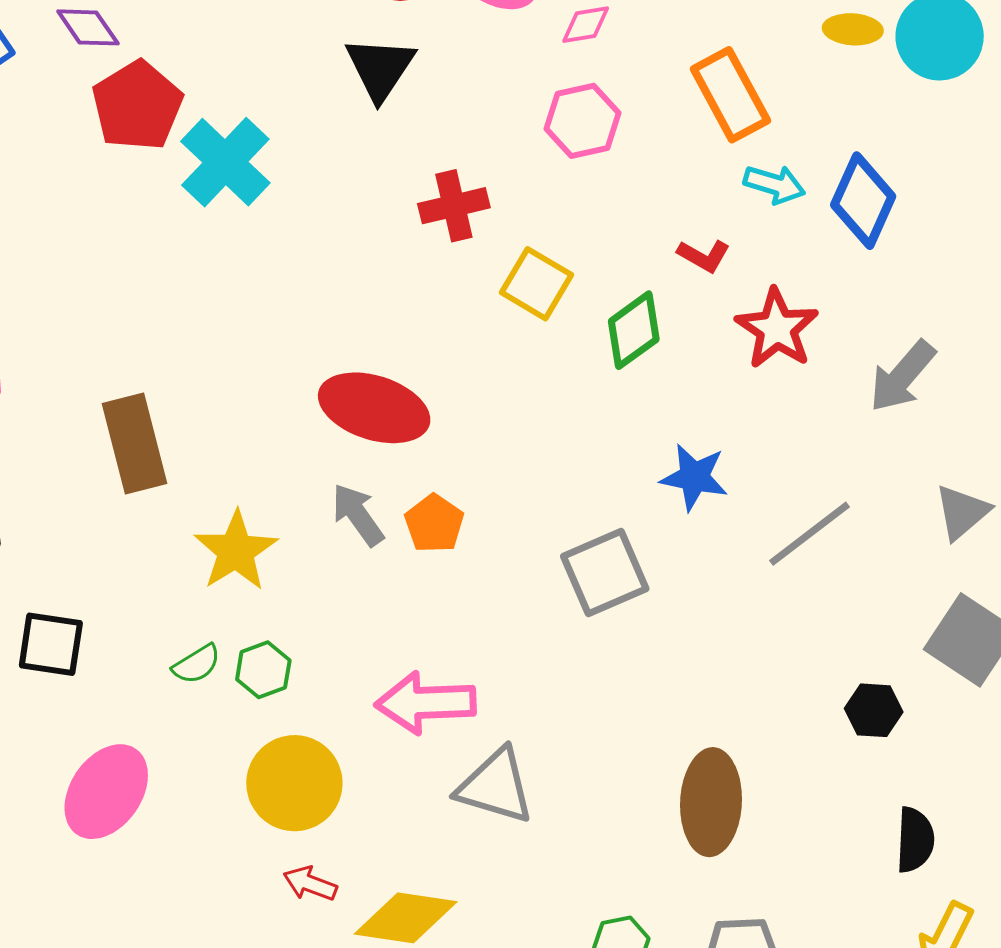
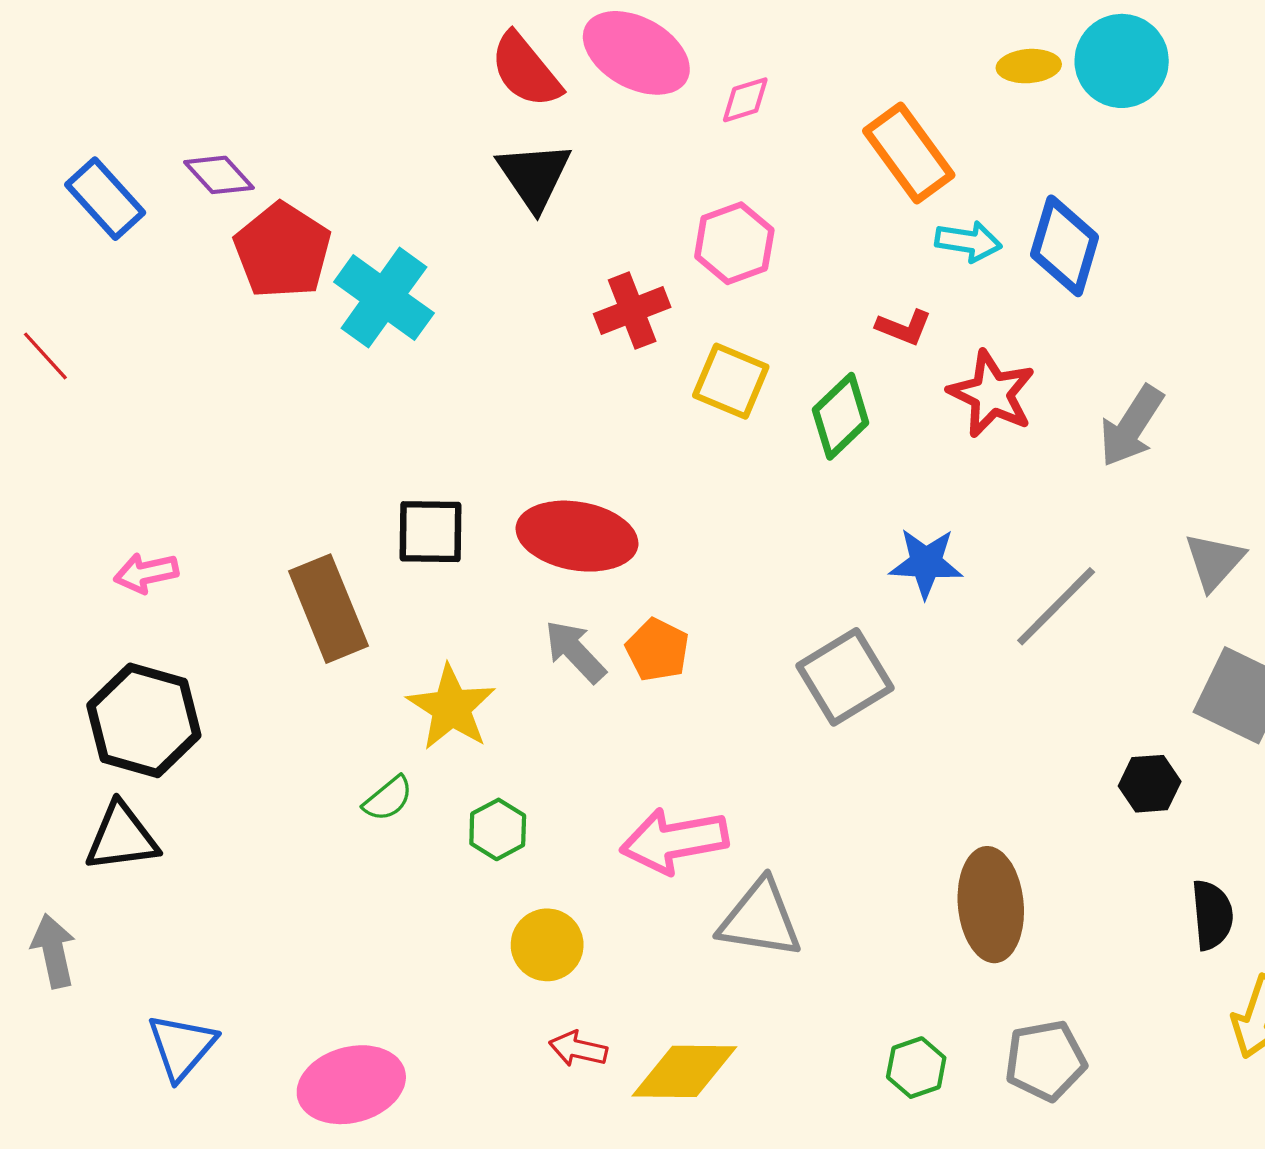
pink hexagon: (582, 121) -> (734, 243), moved
black square: (51, 644) -> (431, 532), moved
green semicircle: (196, 664) -> (388, 799), moved
yellow circle: (294, 783) -> (547, 945), size x0.7
pink ellipse: (106, 792) -> (351, 1085), moved, turned 48

